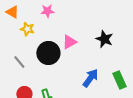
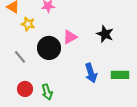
blue arrow: (90, 78) -> (91, 73), turned 126
green rectangle: (119, 80) -> (120, 75), turned -66

